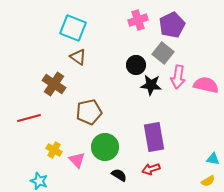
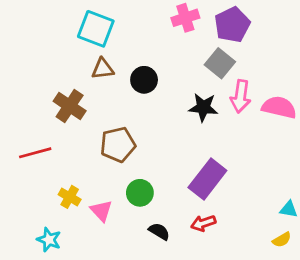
brown triangle: (78, 57) -> (103, 69), turned -42
black circle: (136, 65) -> (144, 80), moved
purple rectangle: (154, 137) -> (207, 179), turned 48
green circle: (105, 147) -> (140, 193), size x0.7

